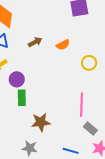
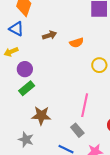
green rectangle: (22, 98) -> (27, 88), turned 42
gray rectangle: (90, 128) -> (77, 130), moved

